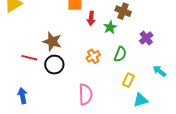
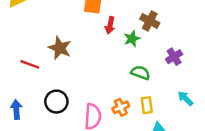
green semicircle: (120, 54) -> (140, 73), turned -98
orange cross: (93, 56) -> (121, 107), moved
black circle: (54, 65) -> (56, 102), moved
yellow rectangle: (128, 80) -> (147, 105), turned -40

